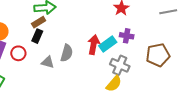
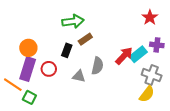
brown rectangle: (39, 22) -> (85, 39), moved
red arrow: (94, 45) -> (124, 56), turned 36

